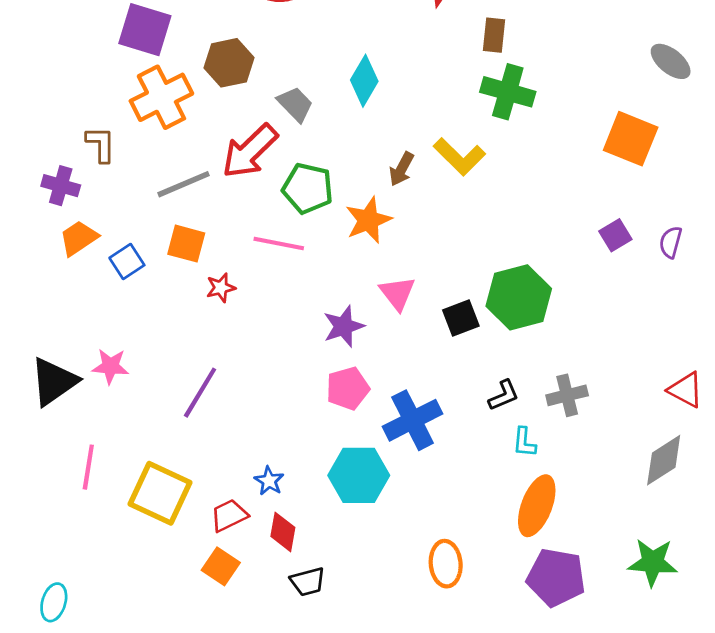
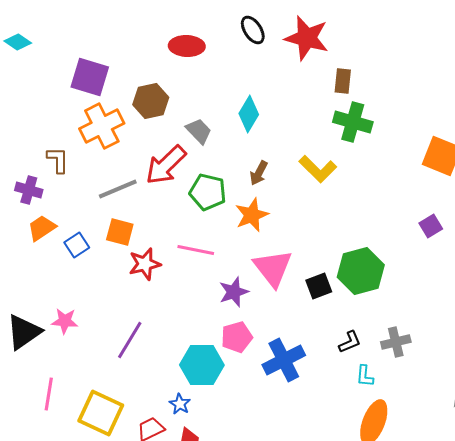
brown arrow: (402, 169) -> (259, 173), moved
pink line: (279, 244) -> (196, 250), moved
red star: (221, 288) -> (145, 264), size x1.5
pink triangle: (397, 293) -> (273, 268), size x1.5
cyan hexagon: (359, 475) -> (202, 365), moved

